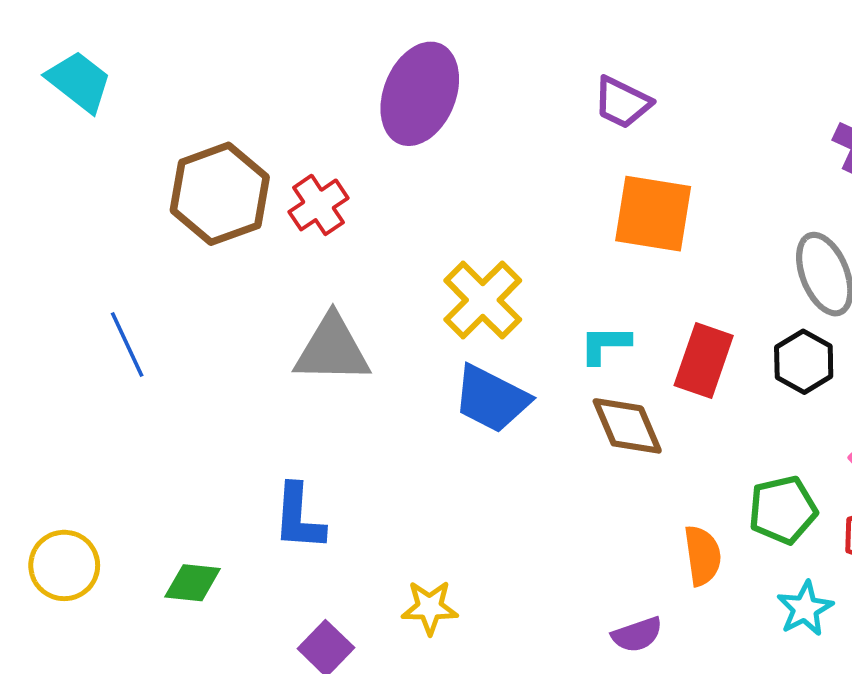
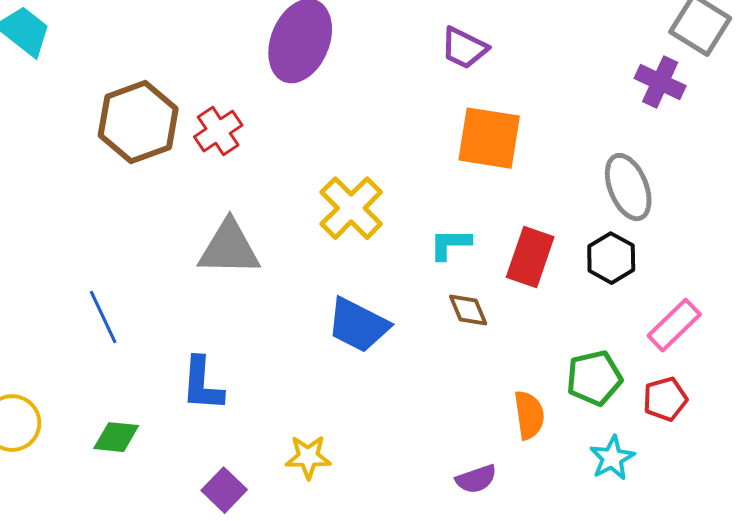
blue line: (127, 344) -> (103, 317), moved
blue trapezoid: (491, 399) -> (358, 325), moved
brown diamond: (627, 426) -> (468, 310), size x0.7

